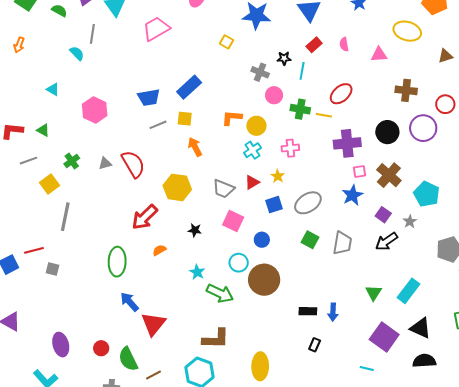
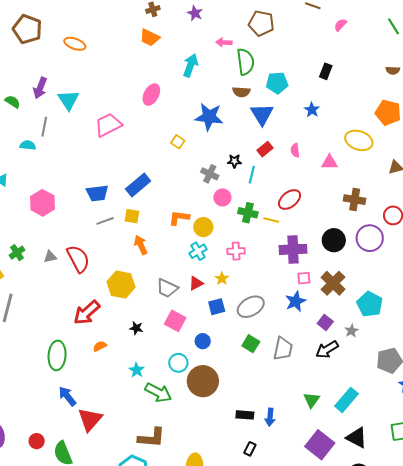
cyan semicircle: (77, 53) -> (28, 145), turned -42

